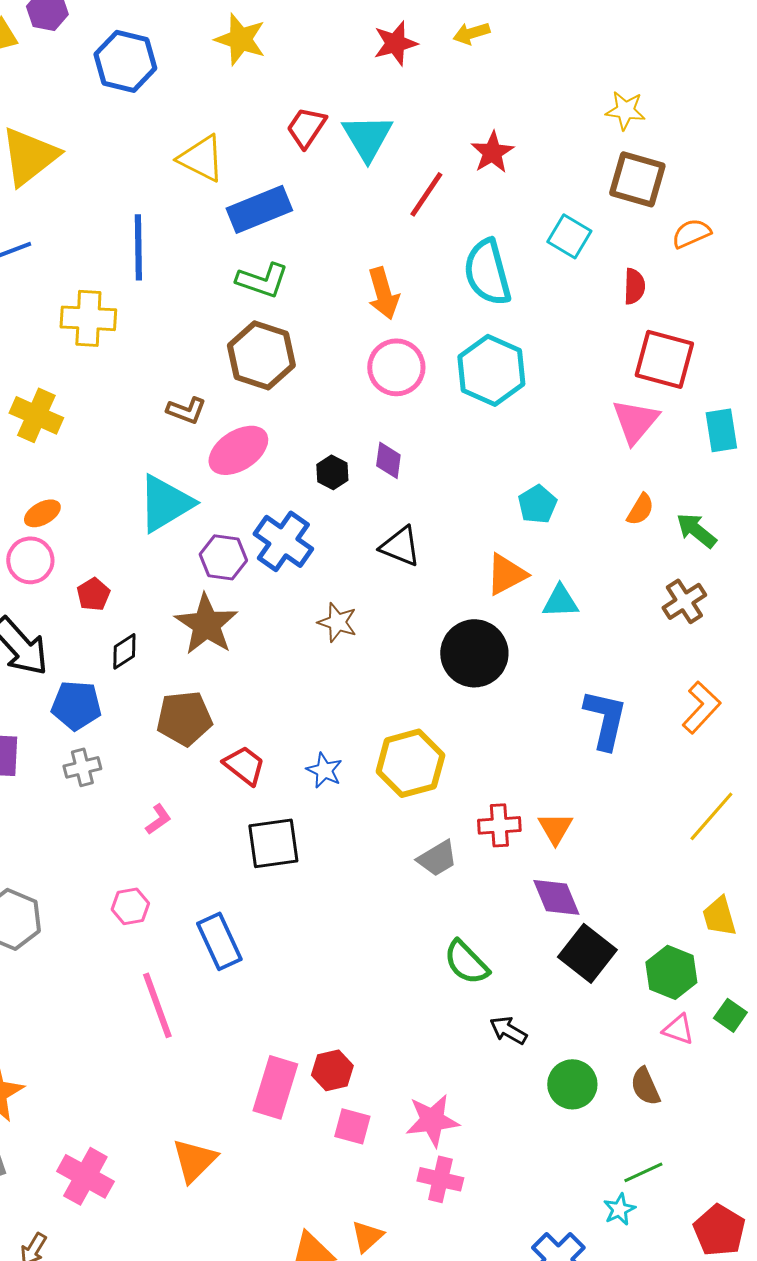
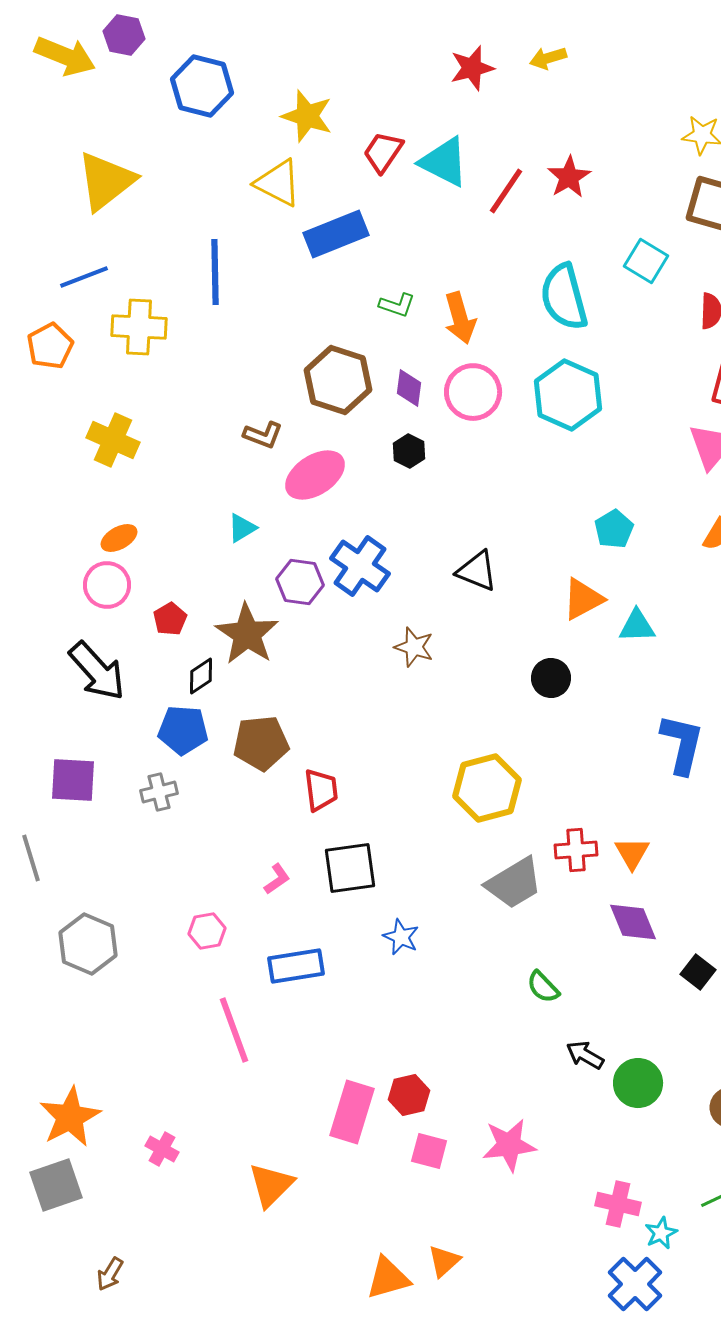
yellow star: (240, 39) -> (307, 116), moved
cyan triangle: (367, 137) -> (444, 162), turned -32
red line: (426, 194) -> (506, 191), moved
green L-shape: (262, 280) -> (397, 305), moved, size x0.7
yellow cross: (88, 318) -> (139, 327), moved
purple diamond: (388, 460) -> (409, 388), moved
black hexagon: (332, 472) -> (409, 451), moved
cyan triangle: (165, 503) -> (242, 528), size x0.5
brown star: (206, 624) -> (247, 634), moved
black circle: (474, 653) -> (551, 678), size x0.6
blue pentagon: (76, 705) -> (183, 730), moved
red trapezoid: (244, 765) -> (321, 790), turned 45
blue star: (324, 770) -> (401, 937), moved
pink L-shape: (158, 819) -> (277, 879), moved
gray trapezoid: (437, 858) -> (514, 883), size x1.4
blue rectangle: (219, 941) -> (296, 966), turned -74
black square: (587, 953) -> (698, 972), moved, size x0.6
green semicircle: (466, 962) -> (543, 987), size x0.7
green circle: (572, 1084) -> (638, 1083), moved
pink cross: (85, 1176) -> (162, 1149), moved, size x0.6
pink cross: (440, 1179) -> (618, 1204), moved
cyan star: (619, 1209) -> (661, 1233), moved

